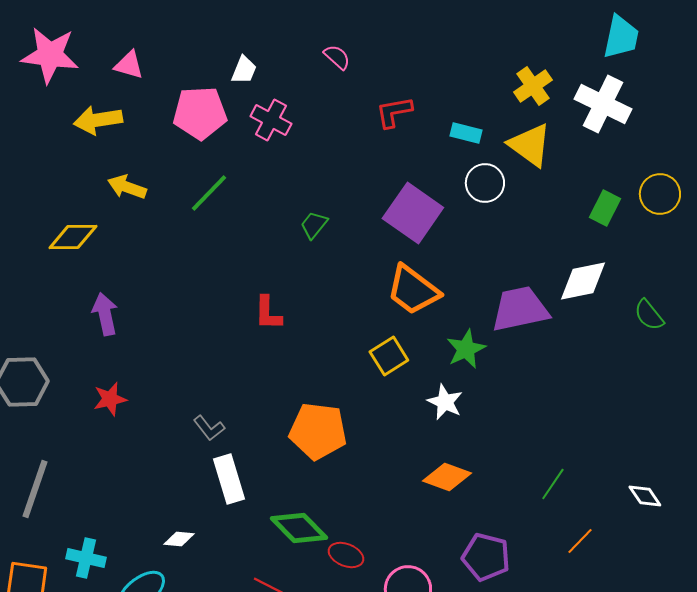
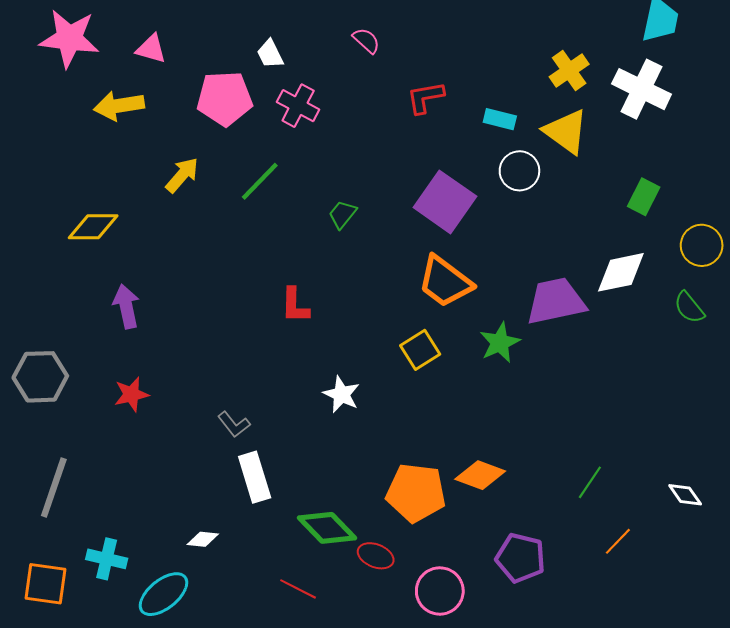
white trapezoid: (244, 70) -> (270, 54), turned 132
yellow arrow: (127, 187) -> (182, 175), moved, turned 111
green line: (209, 193) -> (260, 181), moved
yellow circle: (660, 194) -> (702, 245), moved
white star: (445, 402) -> (341, 394), moved
orange pentagon: (318, 431) -> (416, 493), moved

